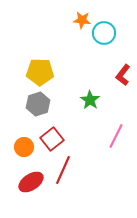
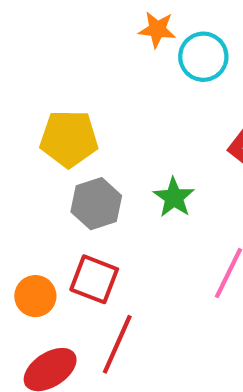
gray hexagon: (38, 104) -> (96, 204), moved
red square: (52, 139) -> (94, 279), turned -30

